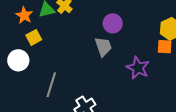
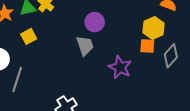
yellow square: (34, 37) -> (29, 36), moved
gray line: (51, 85) -> (17, 80), moved

